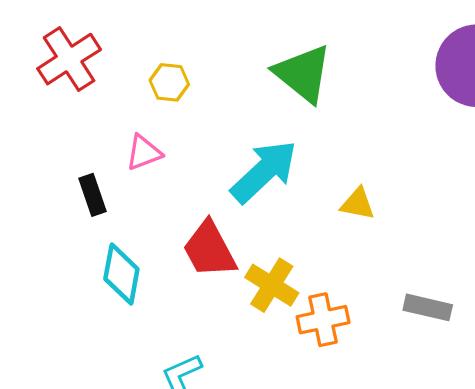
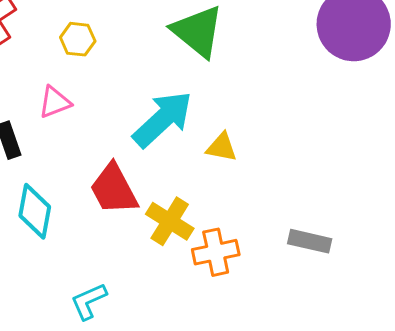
yellow triangle: (358, 204) -> (222, 147), moved

